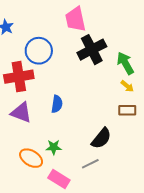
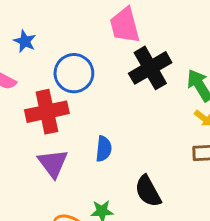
purple triangle: (21, 112) -> (53, 163), turned 35
black semicircle: (101, 138) -> (148, 191), moved, turned 115

